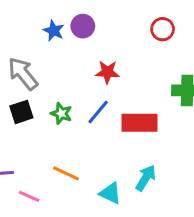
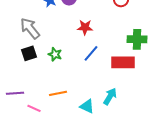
blue line: (98, 112) -> (91, 53), moved
red rectangle: (140, 123) -> (123, 62), moved
orange line: (66, 173) -> (58, 93), turned -36

